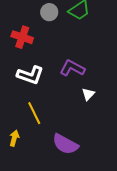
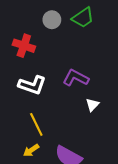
yellow arrow: (14, 138) -> (31, 150), moved, turned -140

